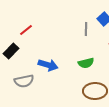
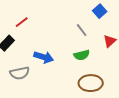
gray line: (86, 29) -> (82, 30), moved, turned -40

